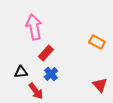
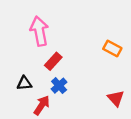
red arrow: (36, 91) -> (42, 105), turned -108

